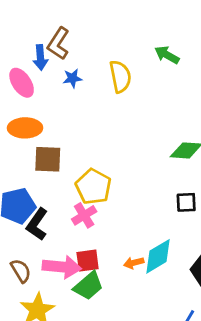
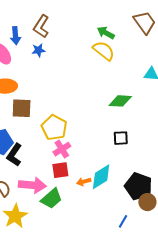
brown L-shape: (58, 44) -> (41, 26), moved
yellow semicircle: (120, 76) -> (104, 51), moved, turned -40
pink cross: (84, 215) -> (62, 149), moved
red square: (88, 261) -> (60, 170), moved

